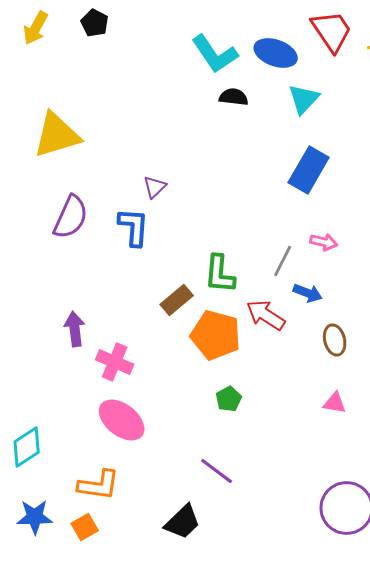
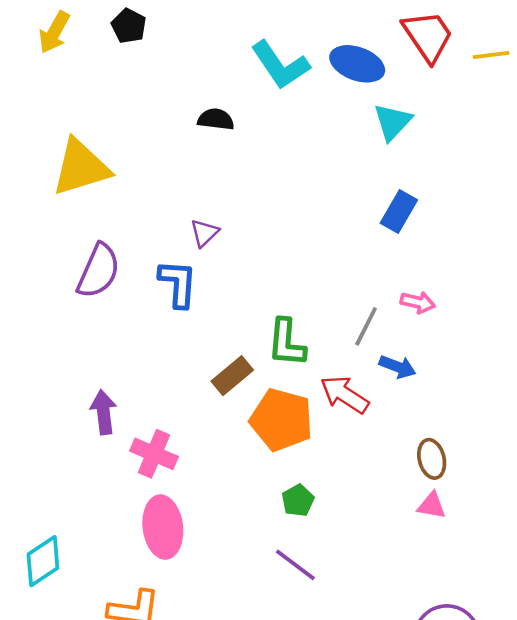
black semicircle: (234, 97) -> (216, 119), moved
blue rectangle: (309, 170) -> (399, 211), size x0.7
brown ellipse: (335, 340) -> (432, 459), moved
pink ellipse: (122, 420) -> (163, 527), turned 45
purple line: (217, 471) -> (295, 565), moved

